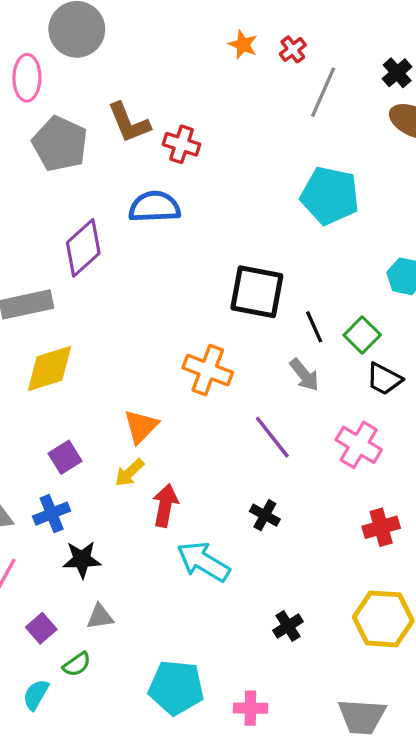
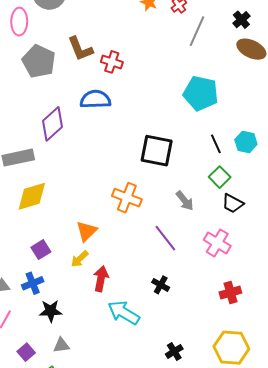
black line: (314, 327) -> (216, 144), moved

